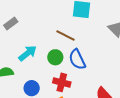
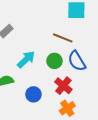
red cross: (62, 82) -> (63, 86), turned 30

